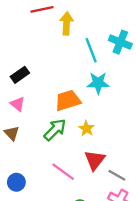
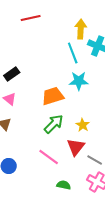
yellow arrow: (67, 23) -> (81, 29), moved
yellow star: (86, 129) -> (83, 125), moved
green arrow: (55, 130) -> (54, 124), moved

